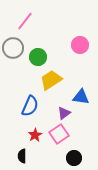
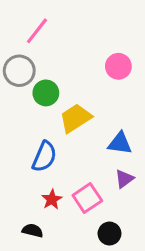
green circle: (38, 57) -> (46, 93), moved
purple triangle: (64, 113) -> (124, 179), moved
black semicircle: (22, 156) -> (33, 231), turned 104

